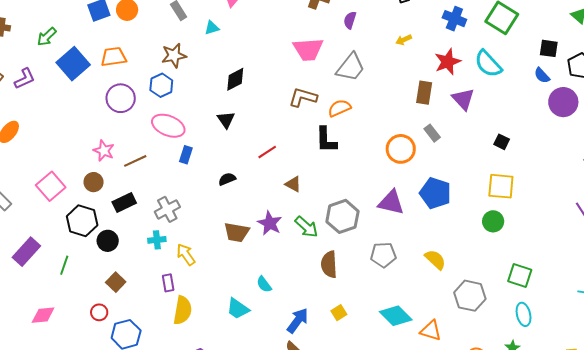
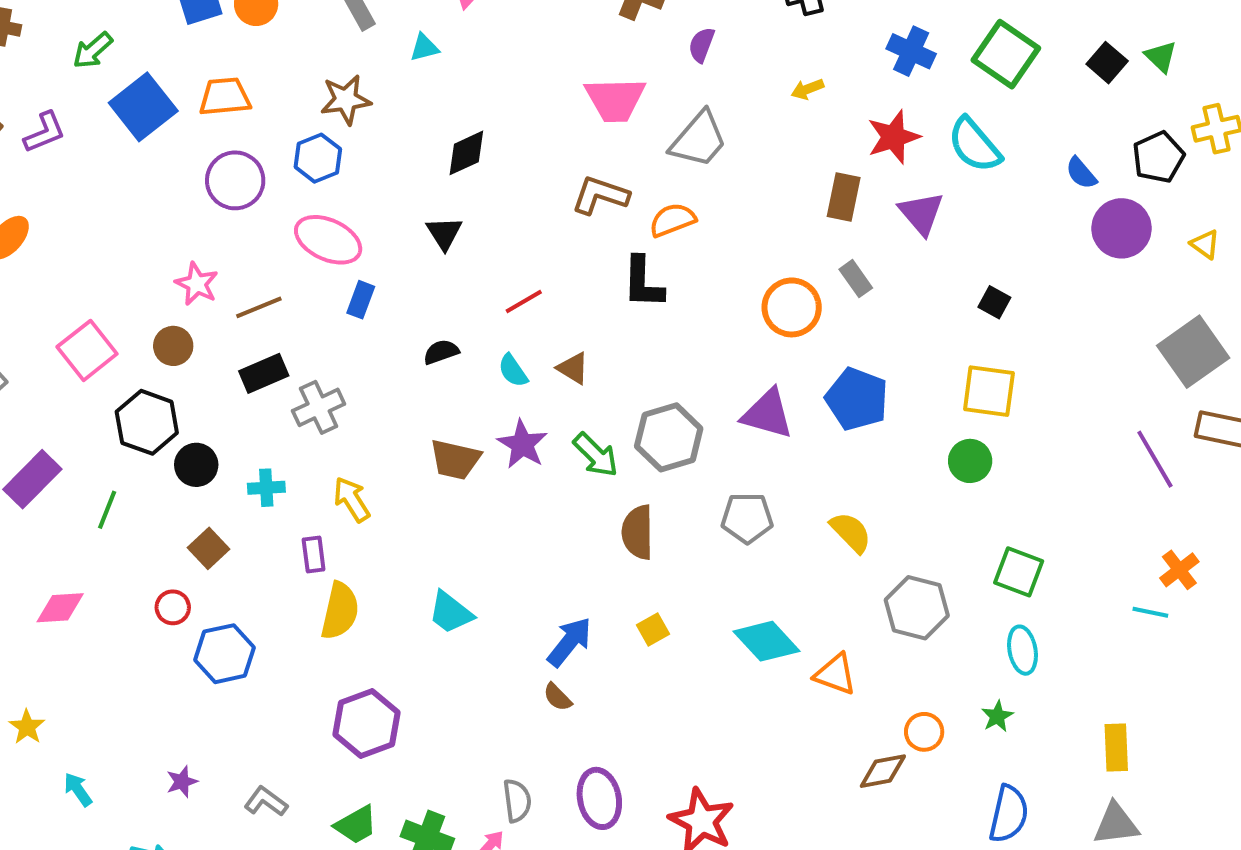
black square: (549, 48) -> (1107, 63), moved, turned 30
black rectangle: (124, 203) -> (264, 373), moved
cyan cross: (157, 240) -> (266, 488), moved
cyan semicircle: (264, 284) -> (513, 371), moved

